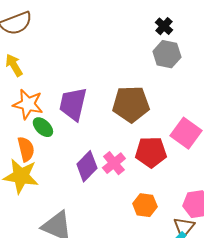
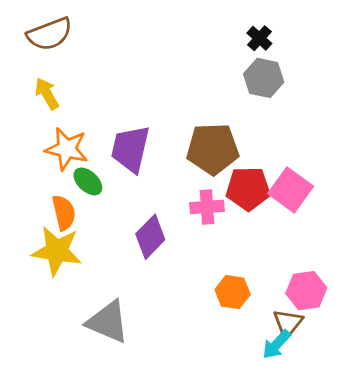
red pentagon: (151, 152) -> (248, 189), moved
pink cross: (114, 163) -> (207, 207), moved, turned 35

